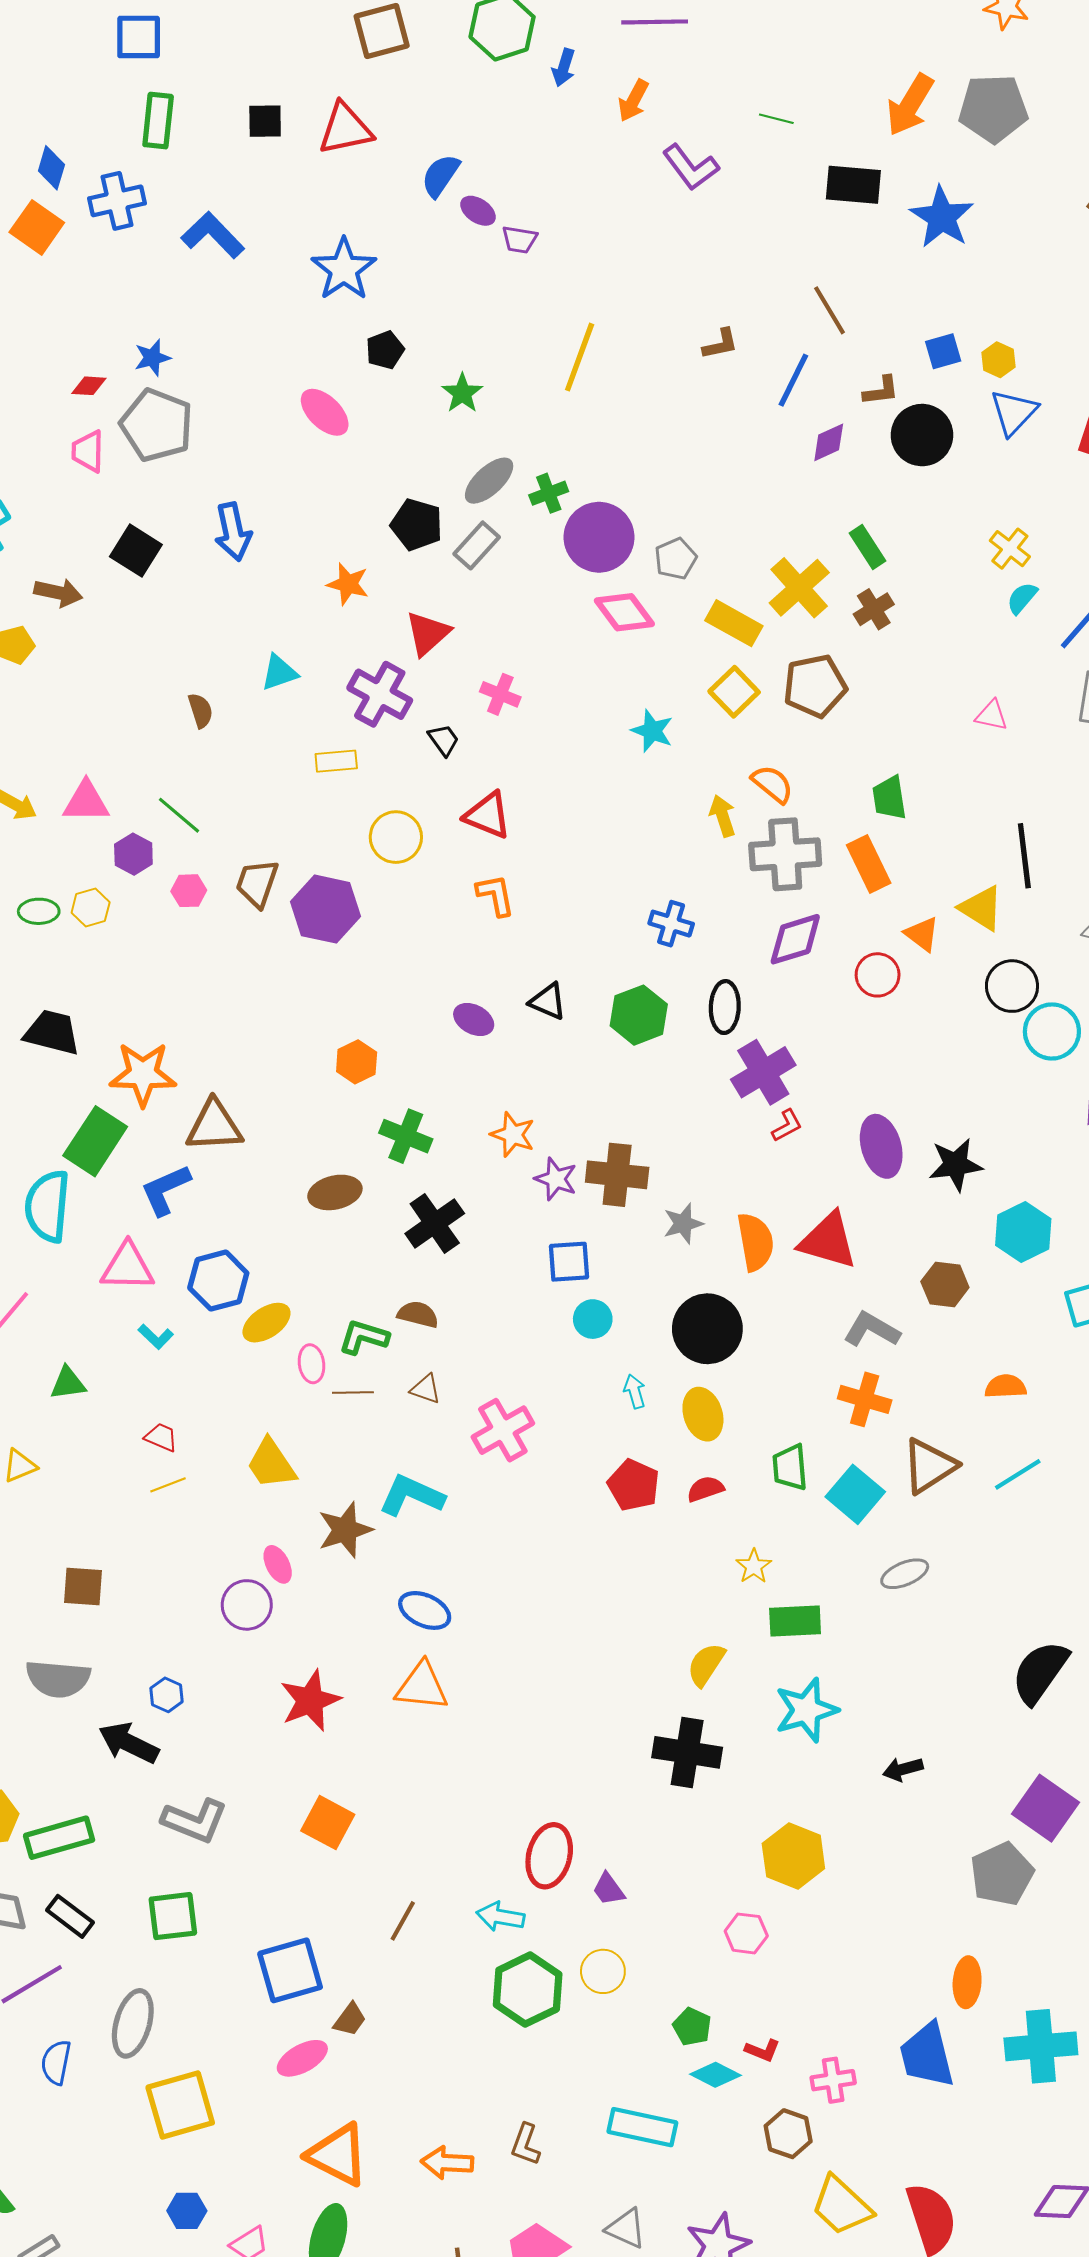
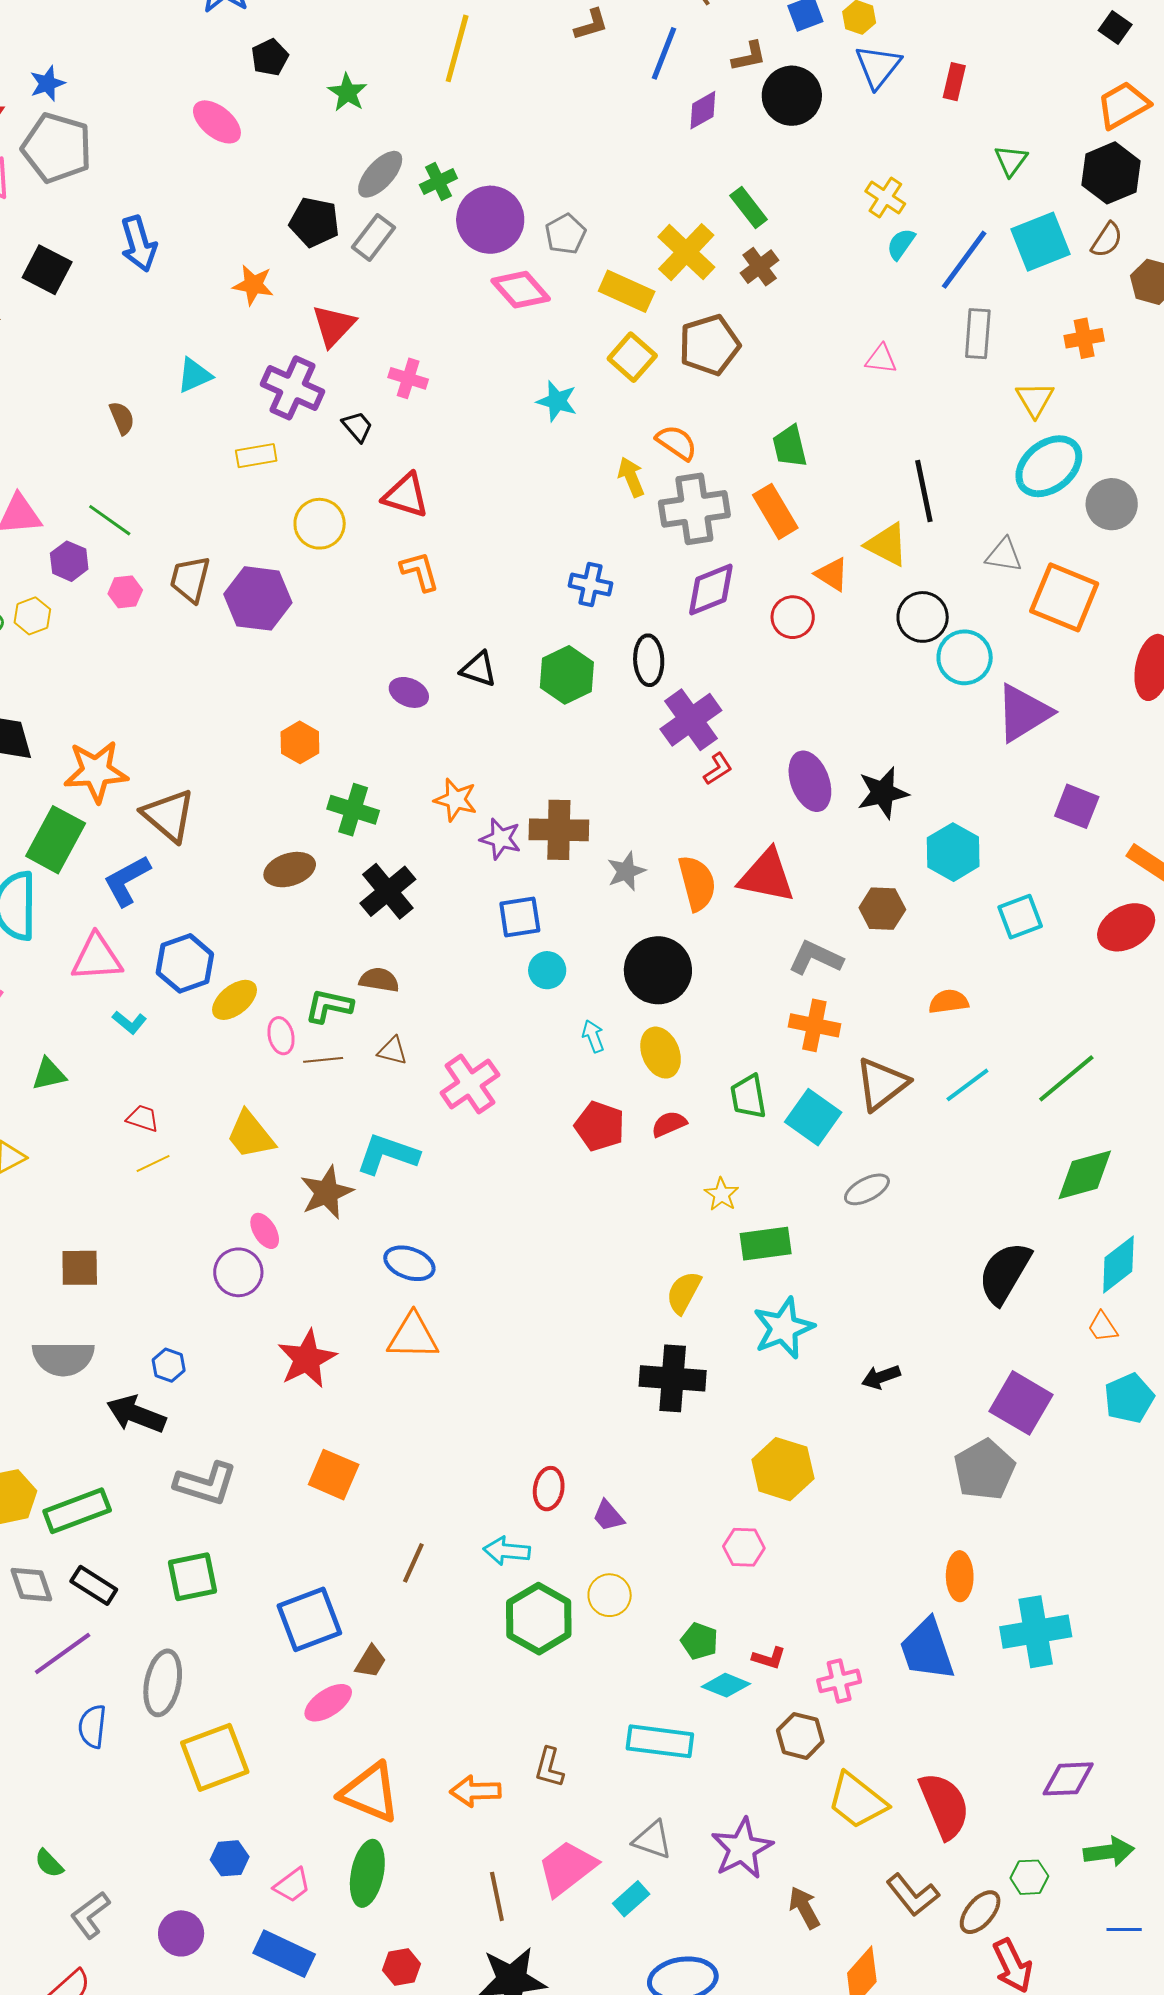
brown triangle: (214, 1126) -> (169, 815), turned 48
red ellipse: (549, 1856) -> (549, 1489), size x0.7

